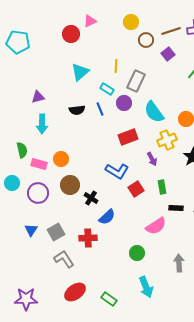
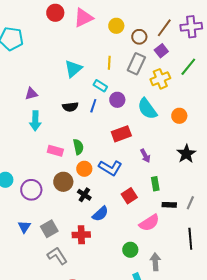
pink triangle: (90, 21) -> (83, 18), size x1.5
yellow circle: (131, 22) -> (116, 26), moved
brown line: (171, 31) -> (164, 28), turned -36
red circle: (71, 34) -> (55, 13), moved
gray rectangle: (136, 81) -> (136, 64), moved
blue line: (100, 109) -> (93, 106), turned 40
yellow cross: (167, 140) -> (160, 79), moved
green semicircle: (22, 150) -> (78, 147), moved
orange circle: (61, 159) -> (84, 169), moved
pink rectangle: (39, 164) -> (55, 151), moved
red square: (136, 189) -> (129, 196), moved
gray arrow: (179, 263) -> (155, 262), moved

